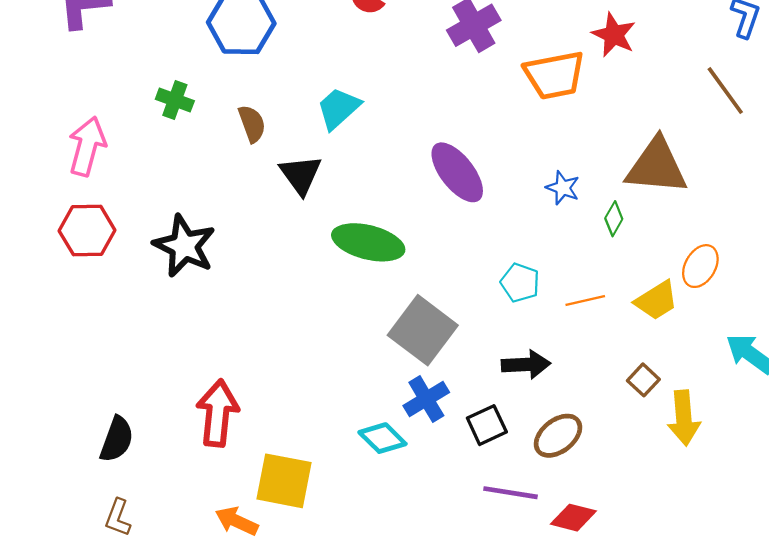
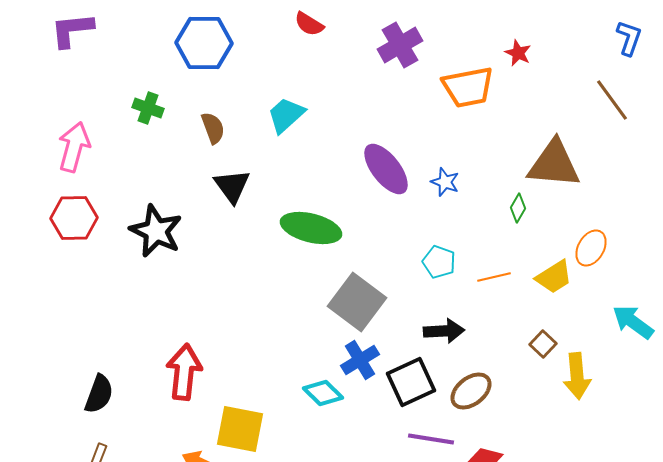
red star: (614, 35) -> (518, 53), size x0.7
black triangle: (301, 175) -> (232, 186), moved
blue star: (563, 188) -> (445, 182), moved
black square: (487, 425) -> (411, 382), size x1.4

